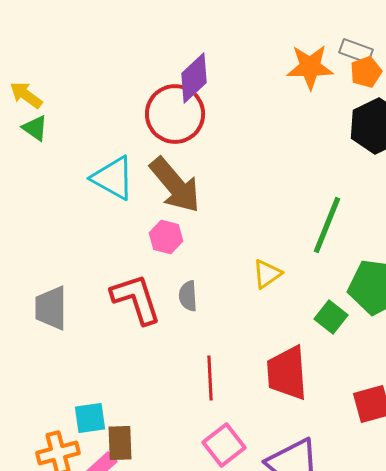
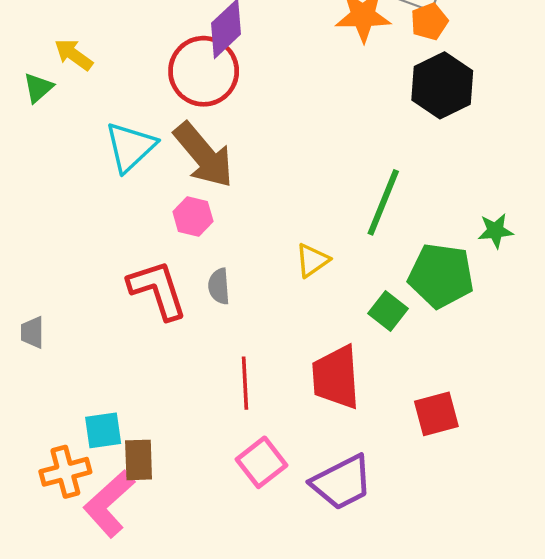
yellow arrow: (26, 95) -> (74, 55), moved
green triangle: (35, 128) -> (38, 88), turned 44
cyan triangle: (113, 178) -> (130, 147), turned 48
gray trapezoid: (51, 308) -> (32, 332), moved, size x0.6

